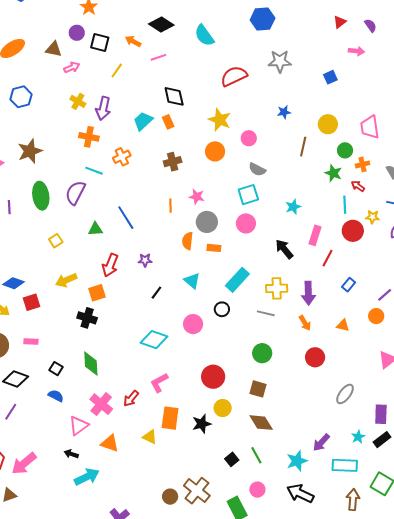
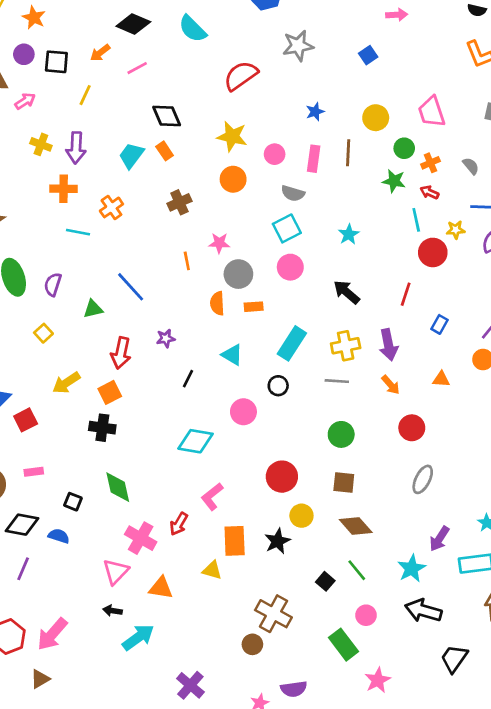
orange arrow: (133, 41) -> (100, 53), turned -56
purple semicircle: (75, 193) -> (53, 284), moved, size x0.7
pink rectangle: (315, 235) -> (314, 159), moved
gray ellipse: (345, 394) -> (423, 479), moved
blue semicircle: (56, 396) -> (59, 536), moved
brown cross: (197, 491) -> (273, 614), moved

